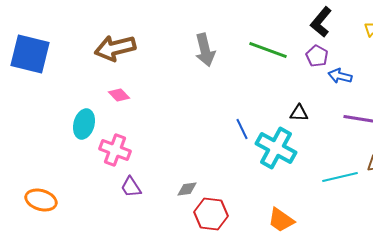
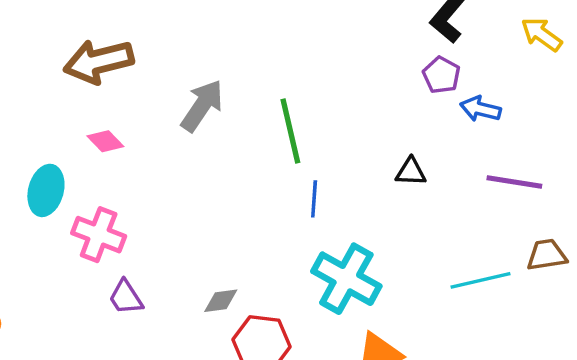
gray arrow: (205, 50) -> (202, 106), moved, turned -132
green line: (268, 50) -> (290, 131), moved, turned 57
blue line: (242, 129) -> (314, 199), turned 30
cyan cross: (276, 148) -> (346, 279), moved

